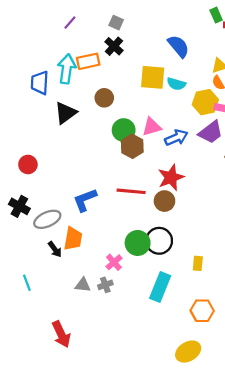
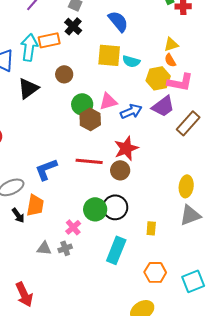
blue semicircle: (178, 46) -> (118, 21), moved

